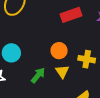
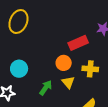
red rectangle: (71, 15) -> (78, 43), moved

